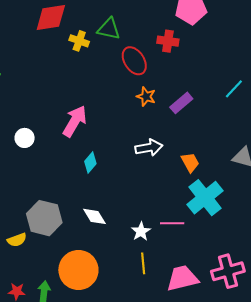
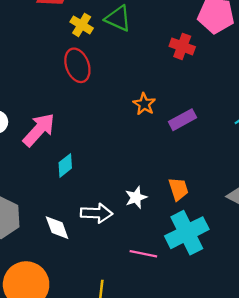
red ellipse: (134, 61) -> (77, 65), moved
pink arrow: (75, 121) -> (39, 130), moved
white arrow: (149, 148) -> (96, 213), moved
white star: (141, 231) -> (136, 197), moved

